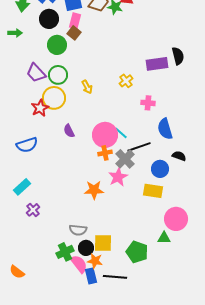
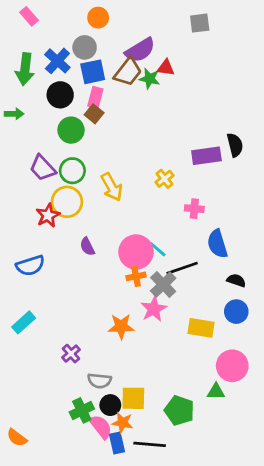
yellow arrow: (87, 87) -> (112, 187), size x1.5
blue circle: (160, 169) -> (236, 312), moved
purple cross: (33, 210) -> (71, 354), moved

